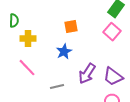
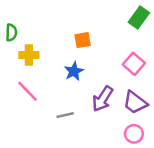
pink square: (112, 32) -> (134, 64), moved

